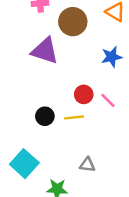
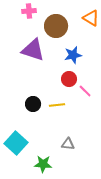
blue star: (112, 57) -> (73, 55), moved
red circle: (84, 94) -> (69, 79), moved

